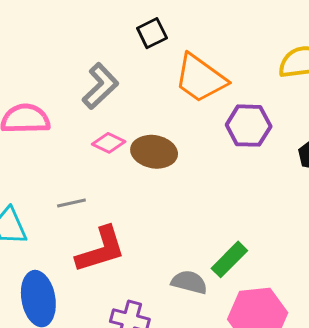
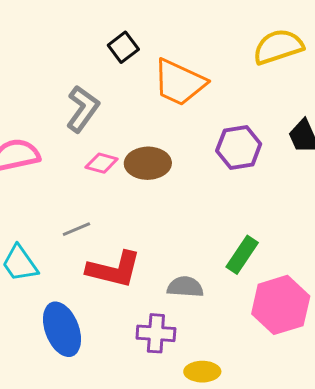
purple hexagon: (249, 126) -> (239, 147), moved
red L-shape: (101, 250) -> (114, 269), turned 42
gray semicircle: (189, 282) -> (185, 287), moved

